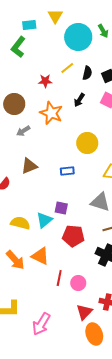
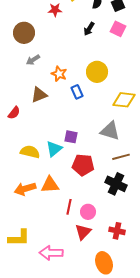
orange star: (51, 113) -> (59, 74), moved, size x0.7
blue rectangle: (67, 171) -> (77, 92), moved, turned 72
orange triangle: (40, 256) -> (50, 185), turned -30
orange arrow: (15, 260) -> (25, 189), turned 115
red triangle: (84, 312) -> (83, 232), moved
pink arrow: (41, 324) -> (51, 253), turned 60

